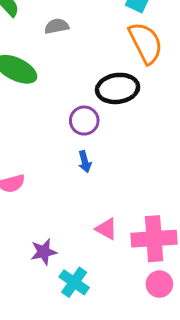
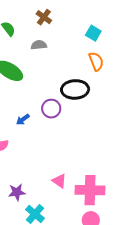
orange semicircle: (146, 43) -> (96, 61), size x0.7
blue arrow: (85, 162) -> (23, 119), moved, turned 64

